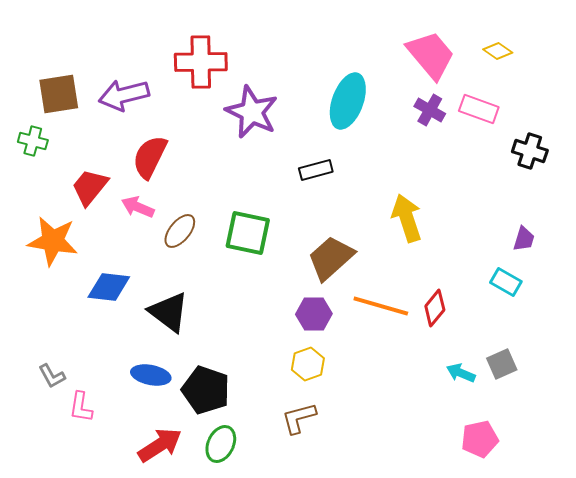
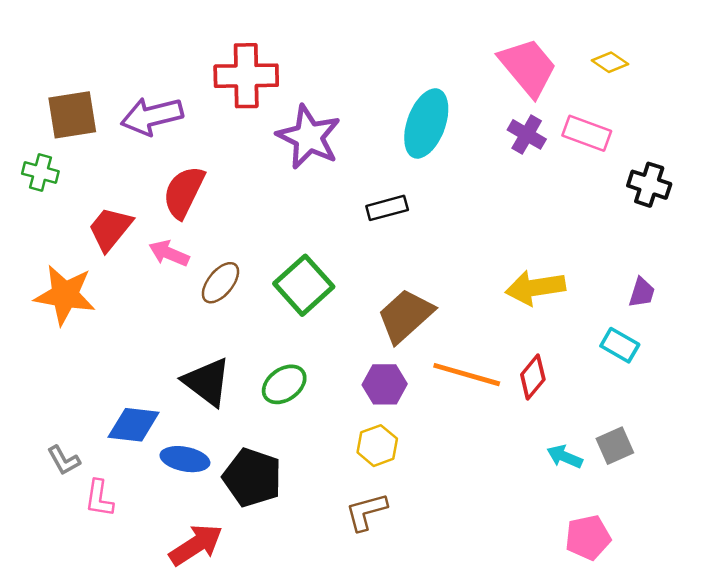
yellow arrow: (407, 218) -> (535, 288), moved, turned -81
green square: (248, 233) -> (304, 285), turned 36
blue diamond: (109, 287) -> (134, 425), moved
green ellipse: (221, 444) -> (284, 384), moved, turned 30

